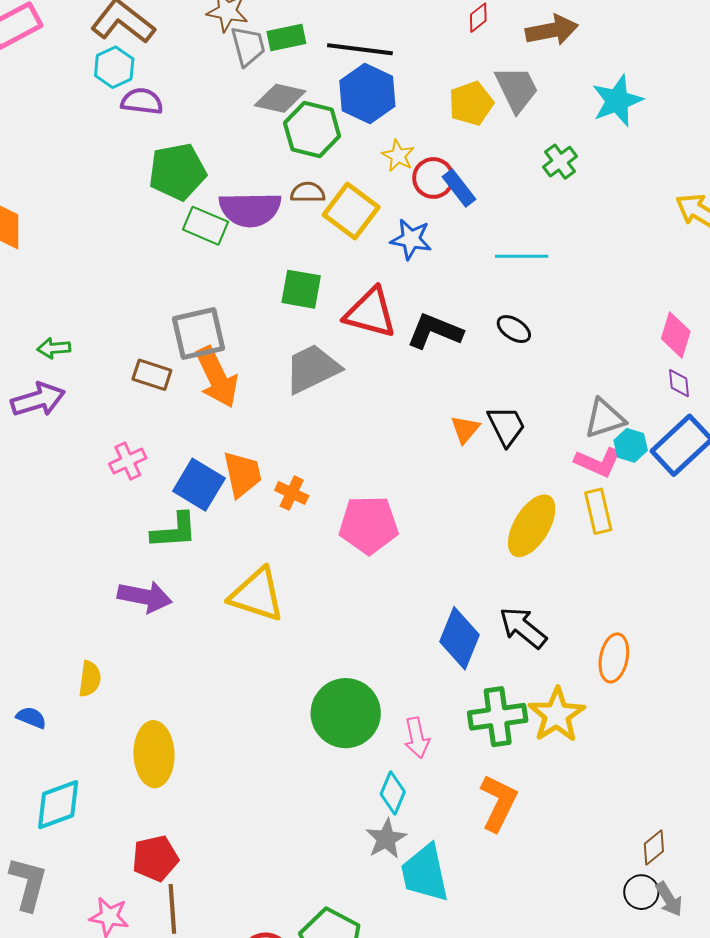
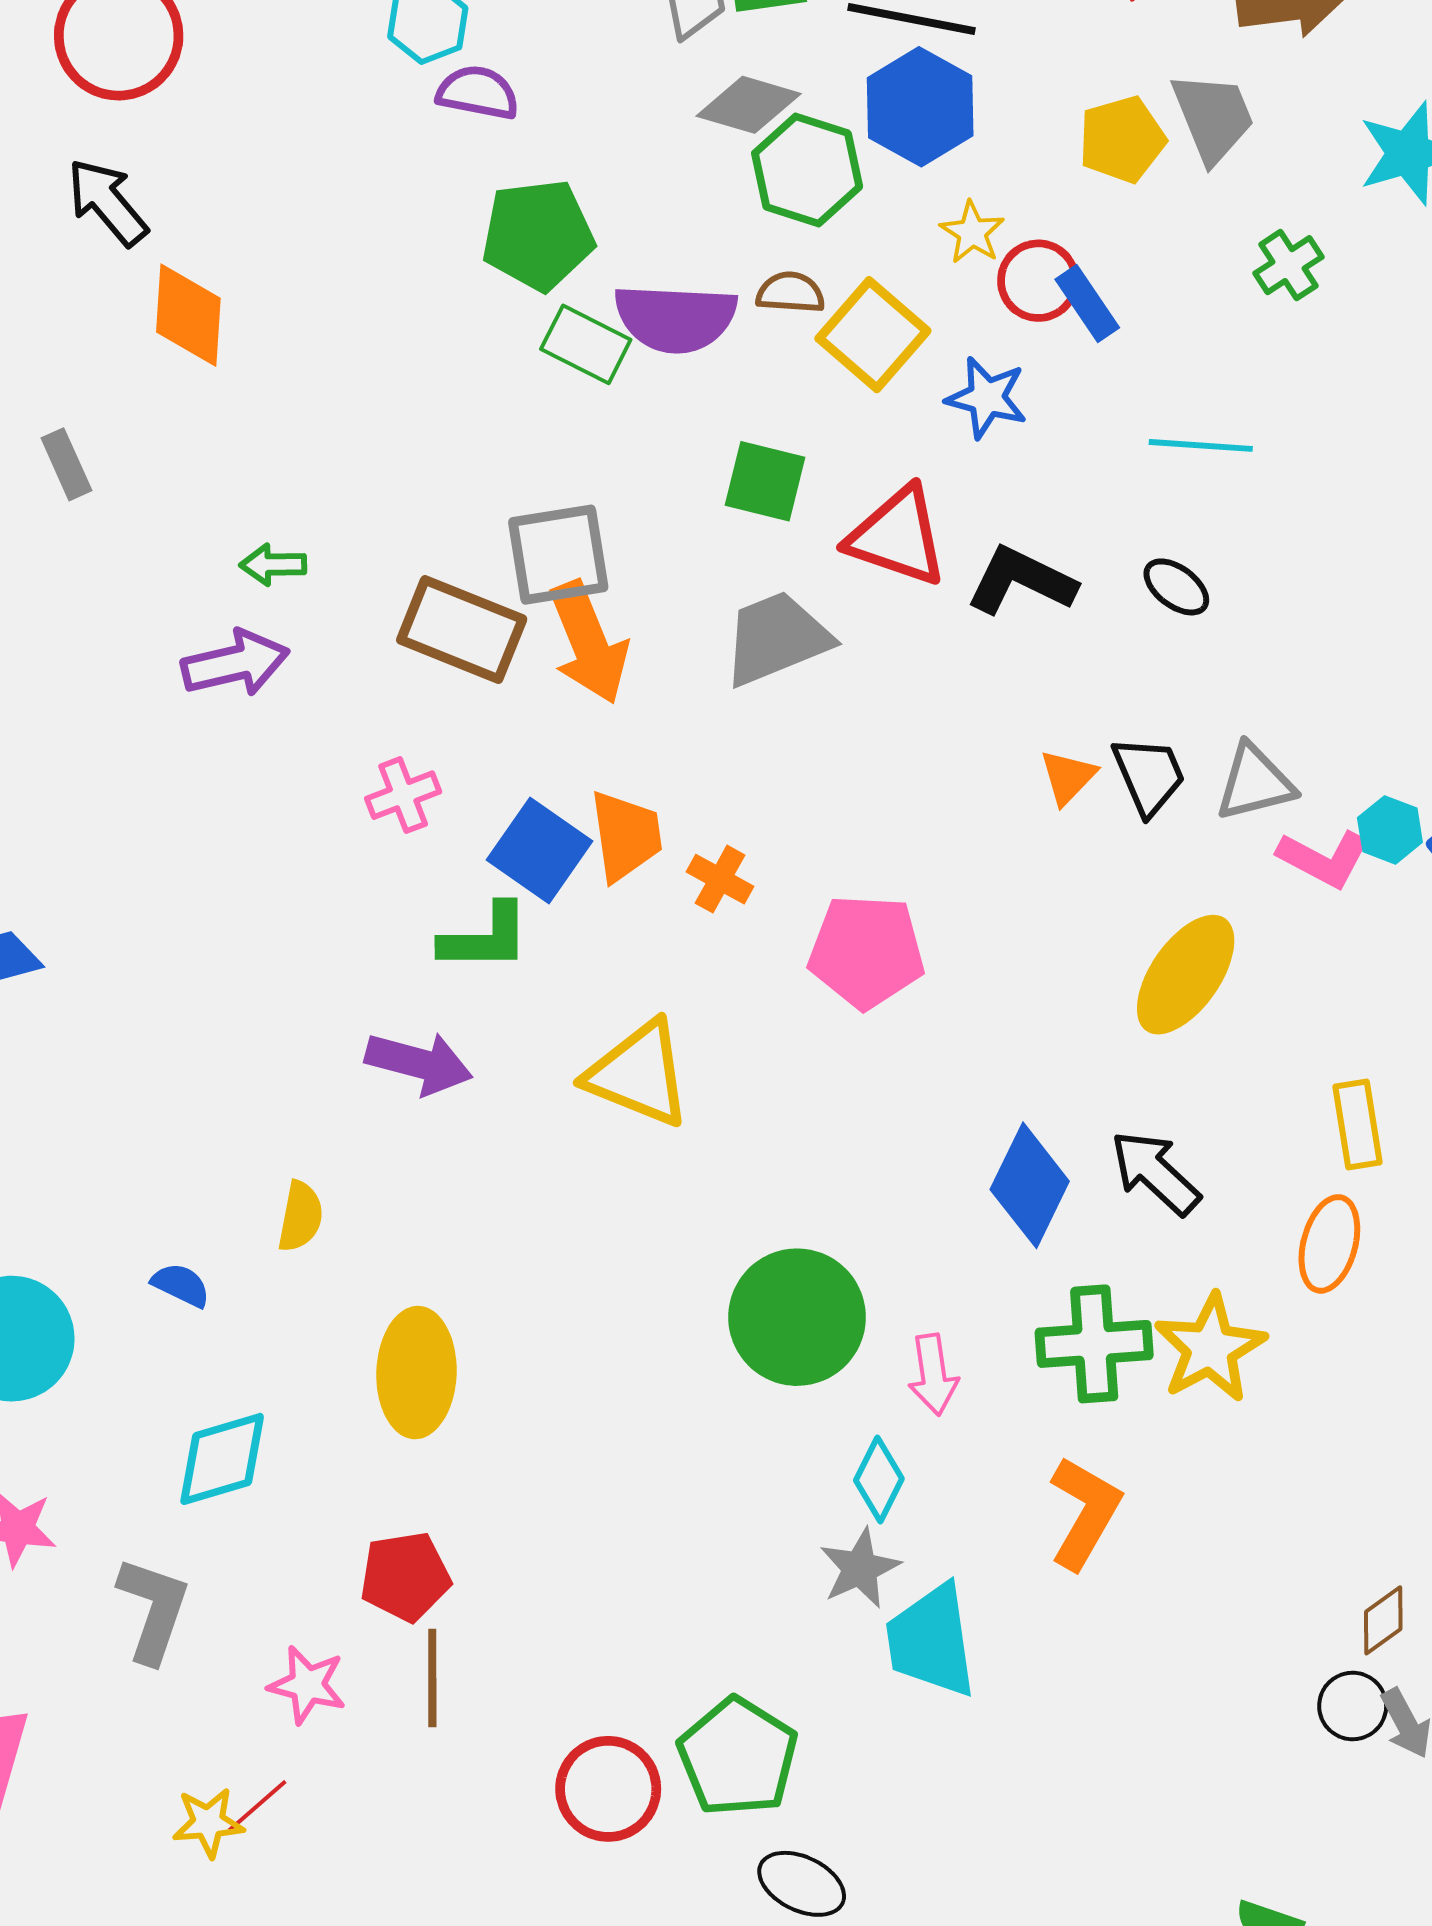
brown rectangle: (152, 375) -> (462, 629), size x1.6
gray triangle: (605, 418) -> (1255, 782), moved
yellow rectangle: (598, 511) -> (1358, 1125), moved

